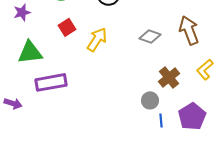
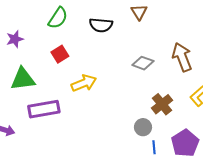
yellow arrow: (97, 39) -> (84, 83), moved, turned 35

